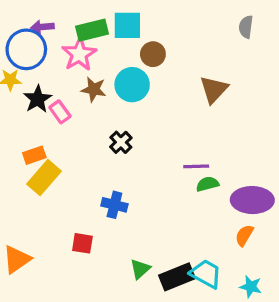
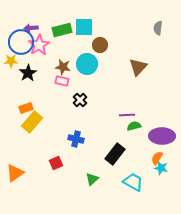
pink star: (79, 54) -> (39, 45), moved
pink rectangle: (60, 112) -> (62, 81), moved, turned -40
red square: (82, 243) -> (56, 163), turned -32
black rectangle: (177, 277) -> (115, 154), moved, turned -30
cyan star: (251, 287) -> (161, 168), moved

